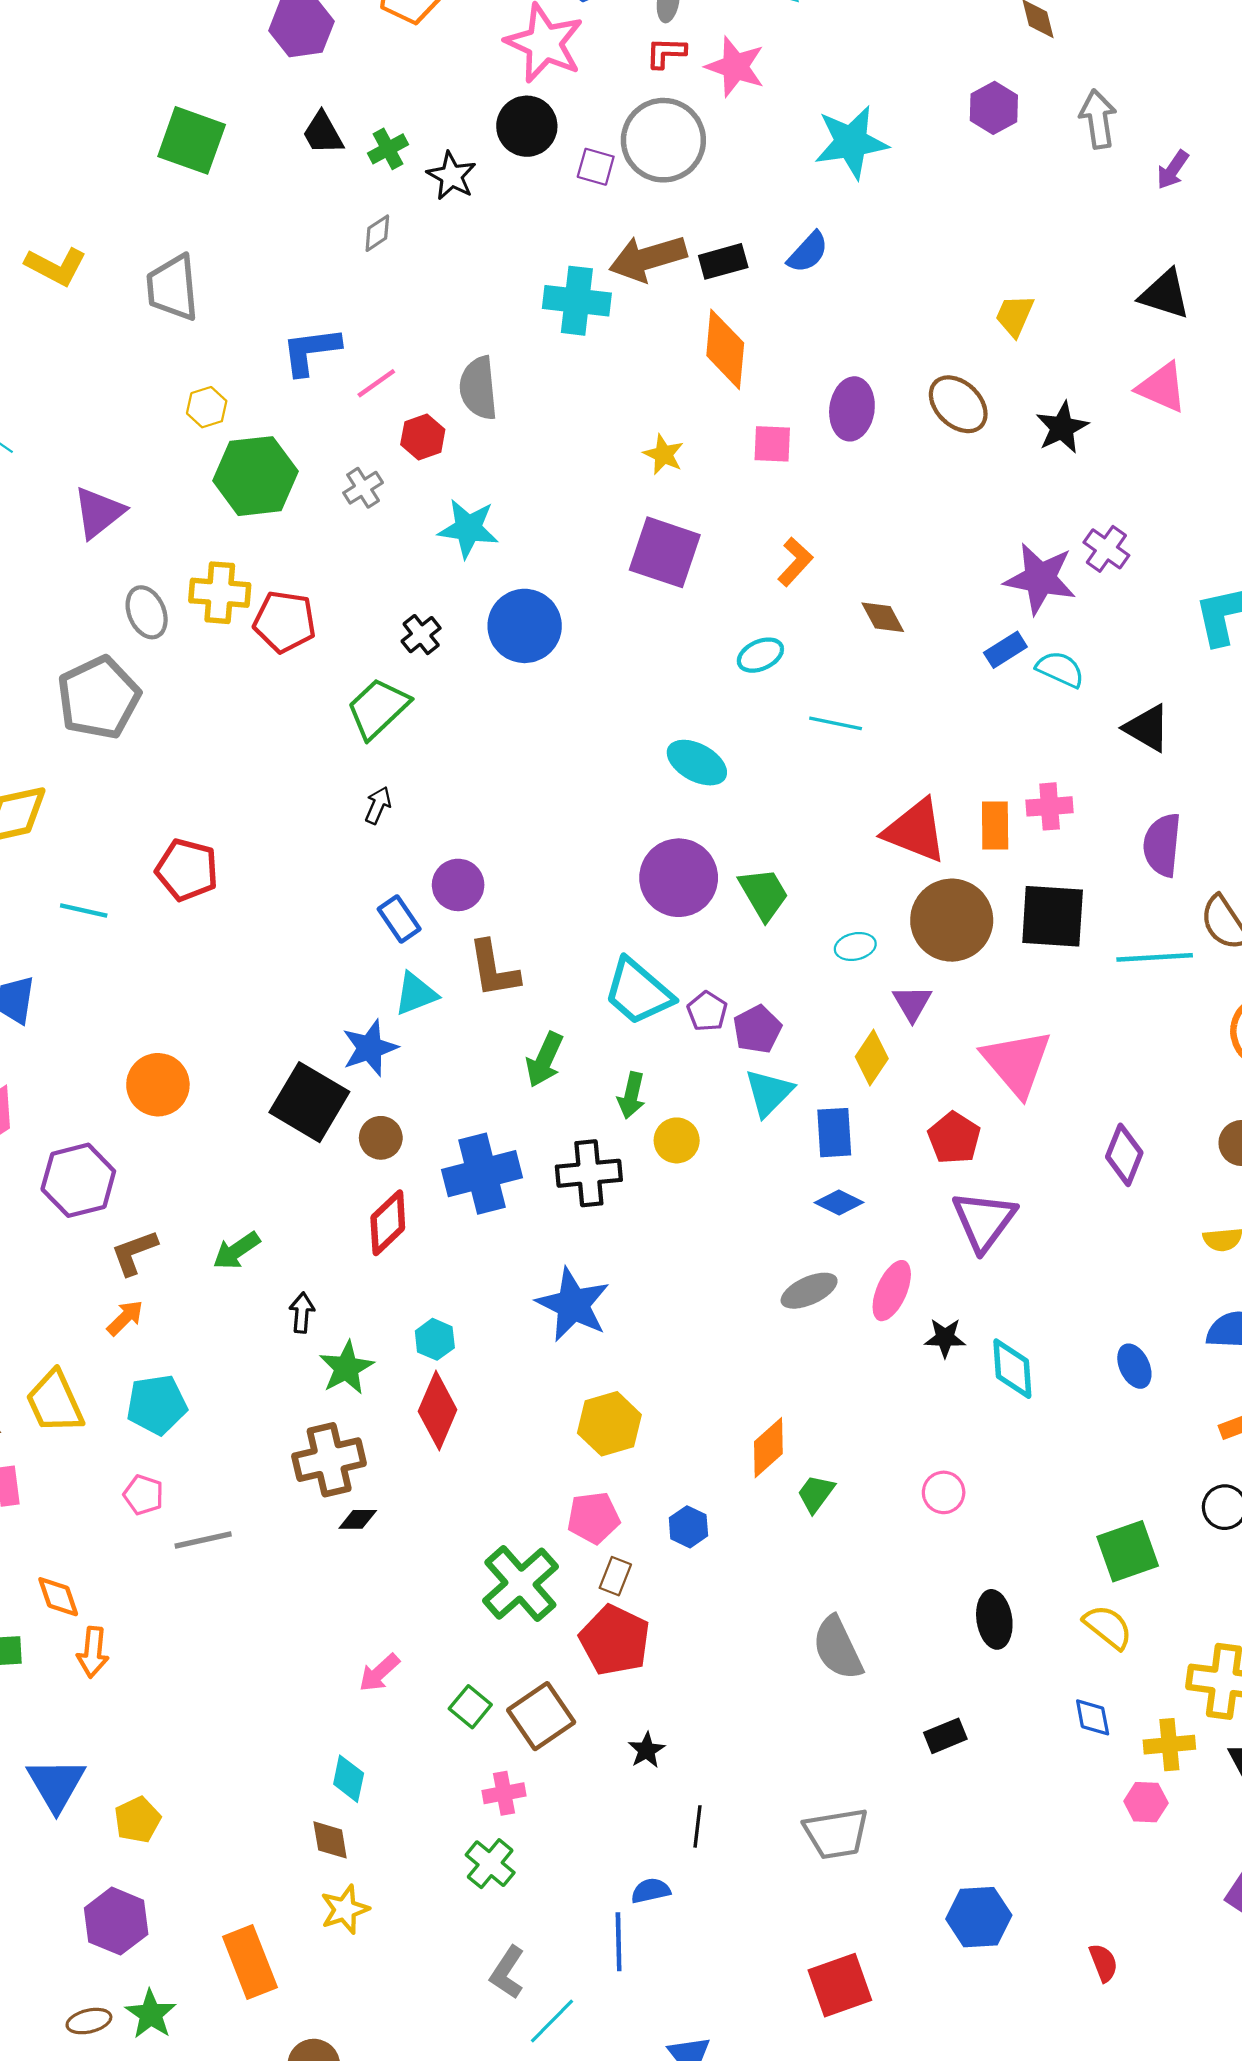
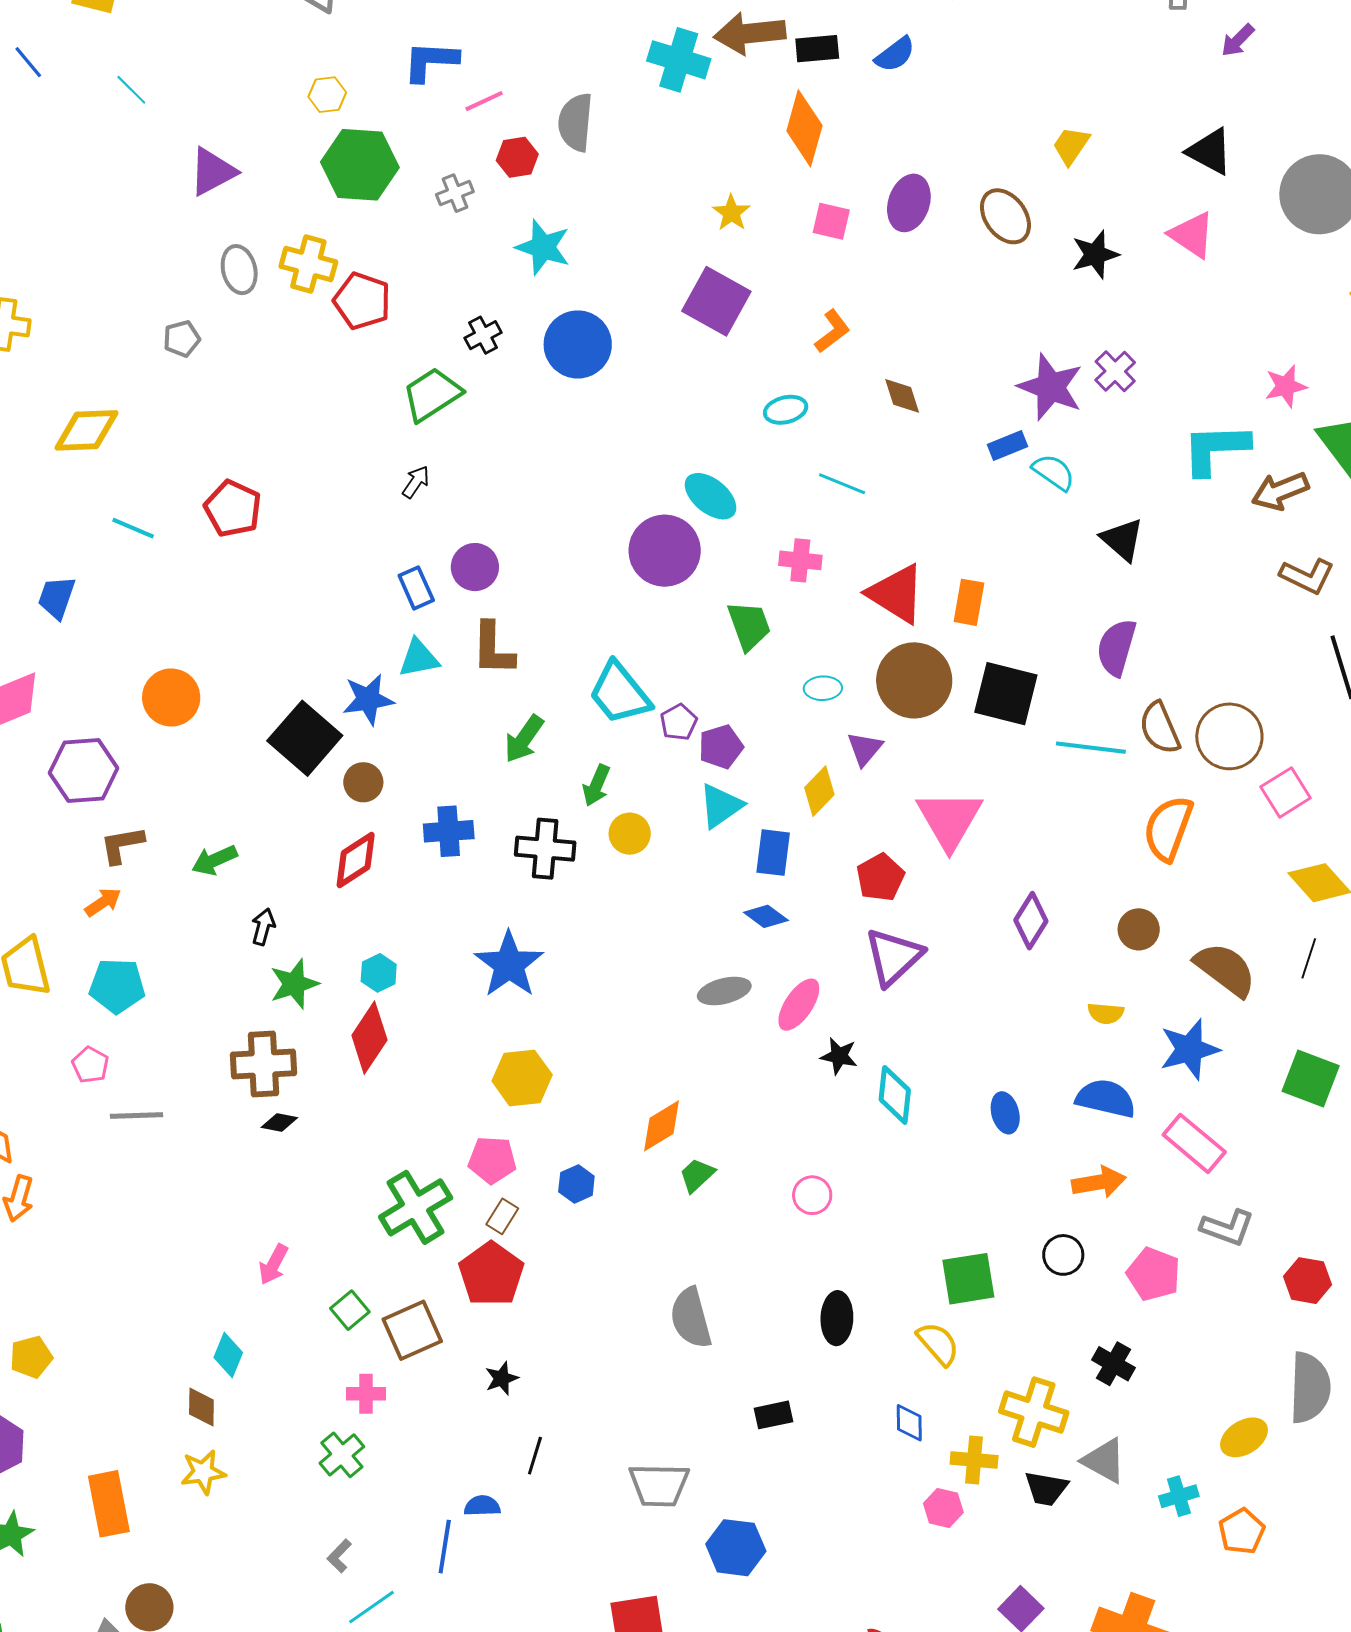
gray pentagon: (99, 698) -> (182, 339), size x0.5
pink cross: (1050, 806) -> (800, 560), moved
purple circle: (679, 878) -> (665, 551), moved
blue cross: (482, 1174) -> (449, 831), size x0.7
pink arrow: (379, 1673) -> (273, 1264), turned -30
blue hexagon: (979, 1917) -> (736, 1548), moved
gray L-shape: (507, 1972) -> (339, 1556), size x0.7

